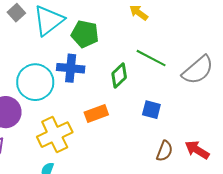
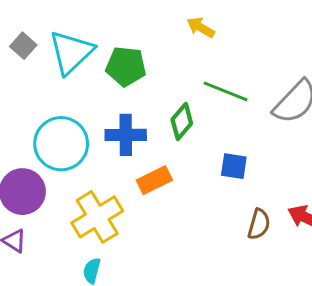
blue cross: (71, 68) -> (126, 135), moved

